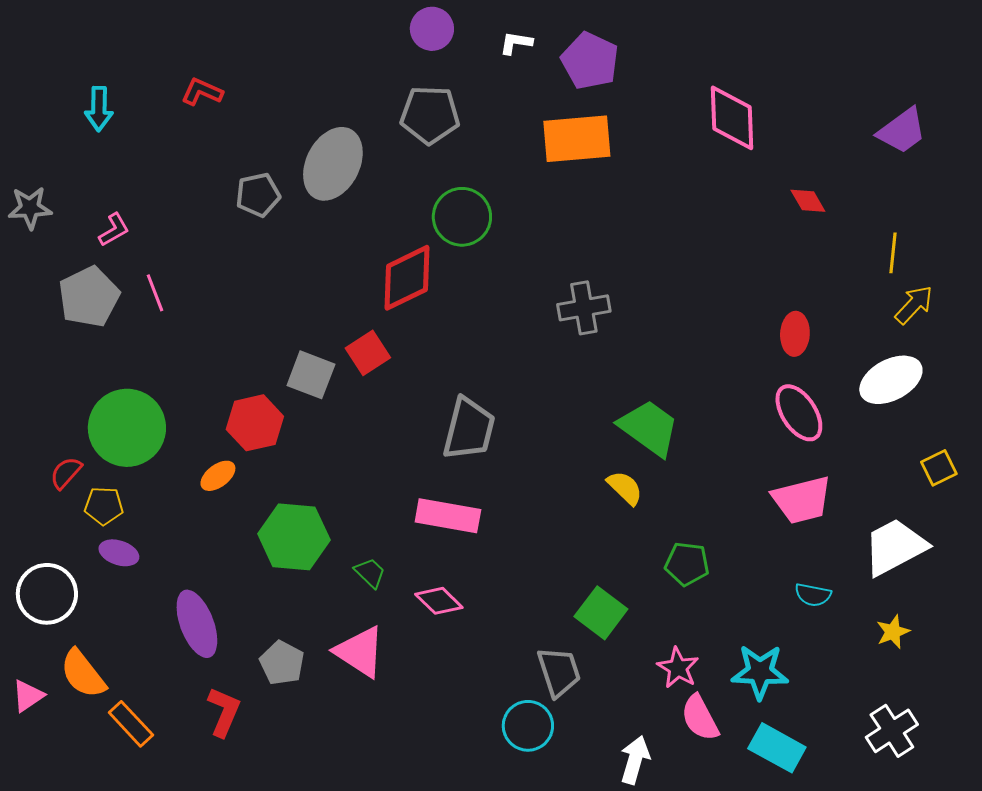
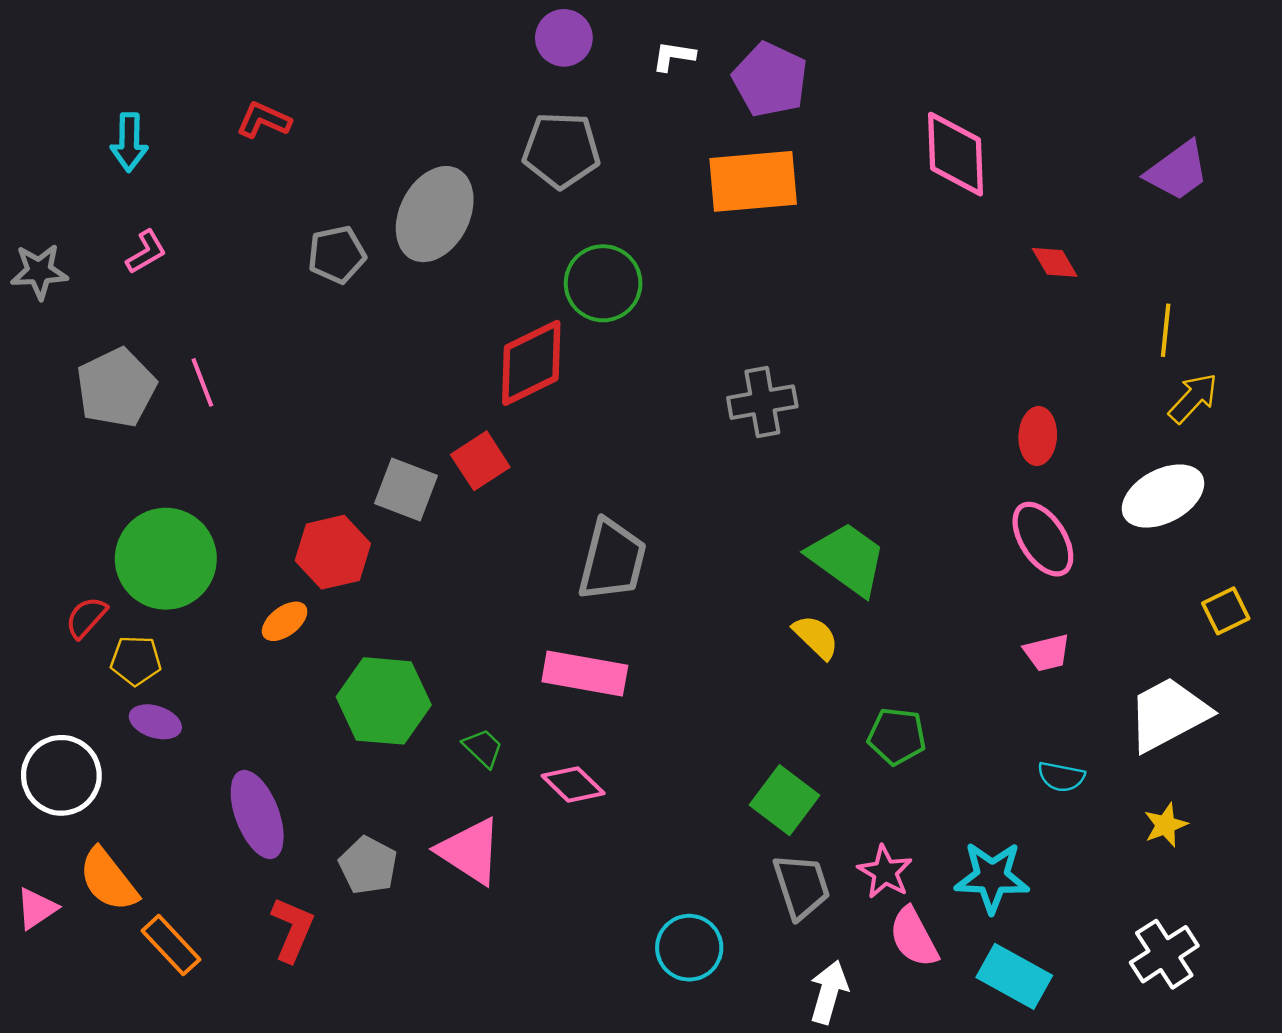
pink L-shape: (114, 230) -> (146, 252), moved
pink trapezoid: (802, 500) -> (1047, 653), size x0.6
gray trapezoid: (559, 672) -> (801, 886), moved

